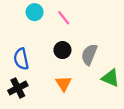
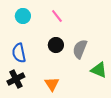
cyan circle: (35, 12) -> (23, 16), moved
orange triangle: (64, 84) -> (52, 84), moved

